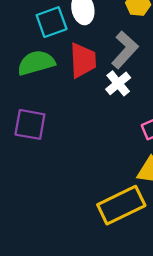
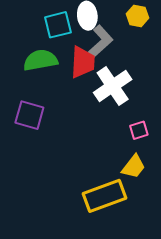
gray L-shape: (125, 50) -> (100, 42), moved
white cross: (118, 83) -> (113, 86), size x1.6

